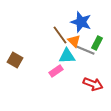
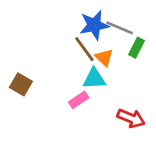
blue star: (81, 22) -> (94, 25), moved, turned -30
green rectangle: (97, 43) -> (137, 48), moved
gray line: (85, 50) -> (120, 28), moved

